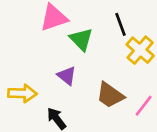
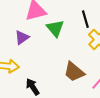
purple triangle: (67, 76) -> (22, 37), moved, turned 42

